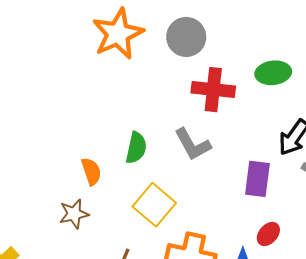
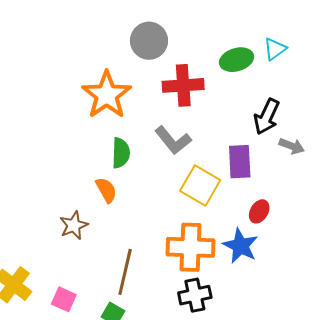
orange star: (118, 34) -> (107, 95), moved
orange semicircle: (91, 171) -> (106, 190), moved
yellow square: (154, 205) -> (200, 185), moved

